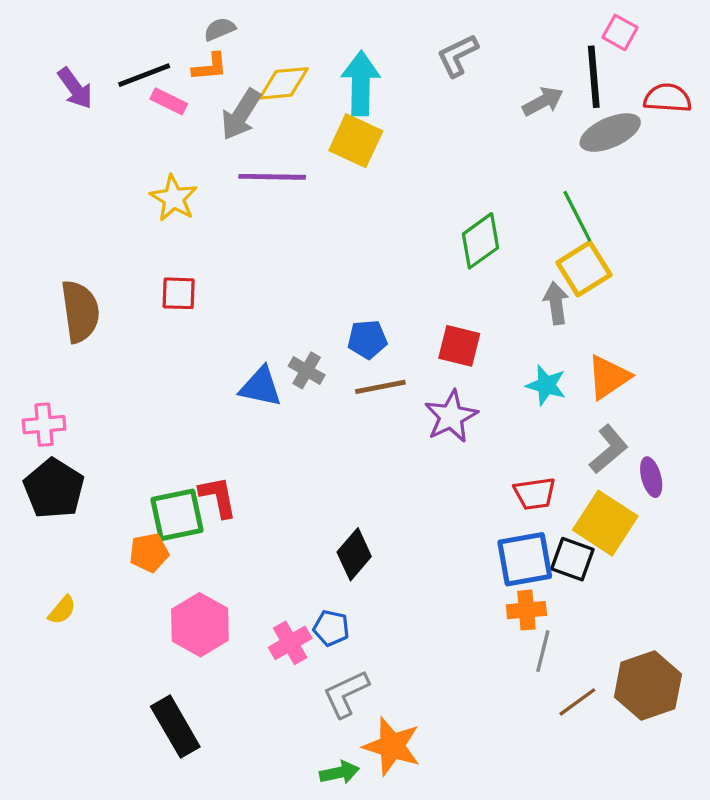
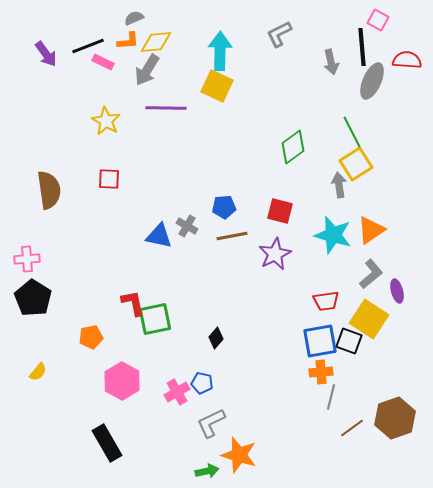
yellow diamond: (284, 83) -> (156, 42), moved
gray arrow: (543, 101) -> (331, 62), turned 105
gray ellipse: (610, 133) -> (372, 81), turned -42
cyan star: (546, 385) -> (333, 235), size x1.5
green square: (177, 515) -> (155, 319), moved
black diamond: (354, 554) -> (216, 338), size x0.7

